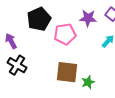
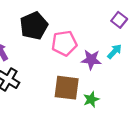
purple star: (88, 18) -> (91, 60), moved

